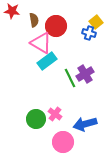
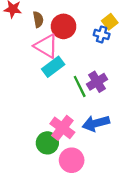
pink cross: (55, 114) -> (62, 128), size x1.5
green circle: (36, 119) -> (47, 143), moved
blue arrow: (85, 124) -> (96, 123), moved

